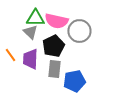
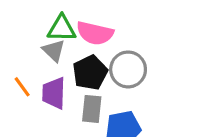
gray circle: (79, 31) -> (128, 69), moved

